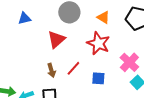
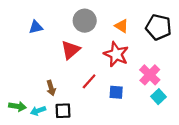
brown arrow: (51, 70) -> (51, 88), moved

